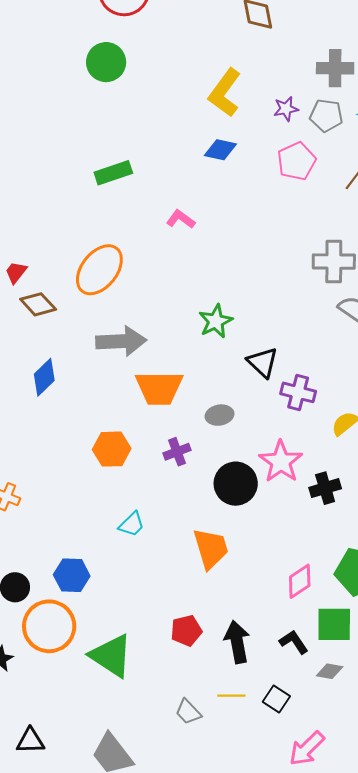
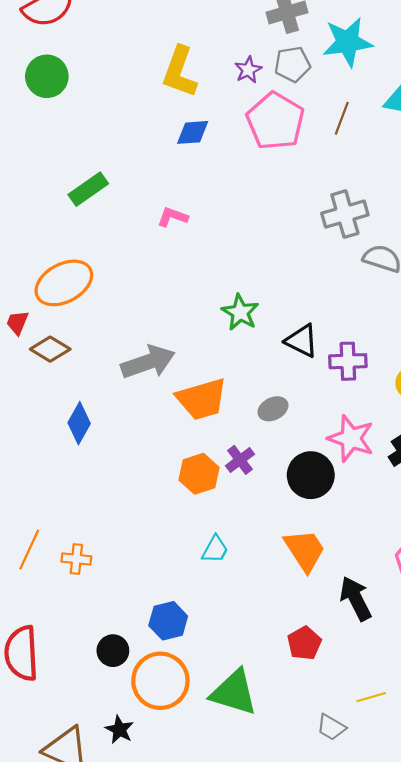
pink pentagon: (297, 161) -> (275, 121), size x1.4
orange ellipse: (99, 270) -> (64, 283), moved, turned 40
orange hexagon: (112, 449) -> (199, 474), moved
black arrow: (237, 642) -> (356, 599), moved

